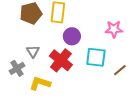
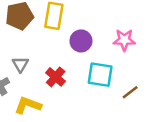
purple circle: (72, 36) -> (81, 41), moved
red cross: (61, 60) -> (56, 77), size x0.7

